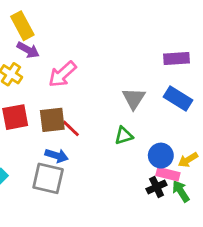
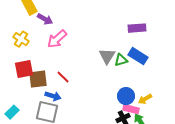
purple arrow: (28, 50) -> (45, 19), moved
brown square: (52, 120) -> (38, 79), moved
green triangle: (124, 136) -> (121, 60), moved

